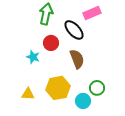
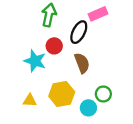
black ellipse: (74, 30) -> (79, 32), turned 70
cyan star: (33, 57) -> (35, 61), size x1.5

